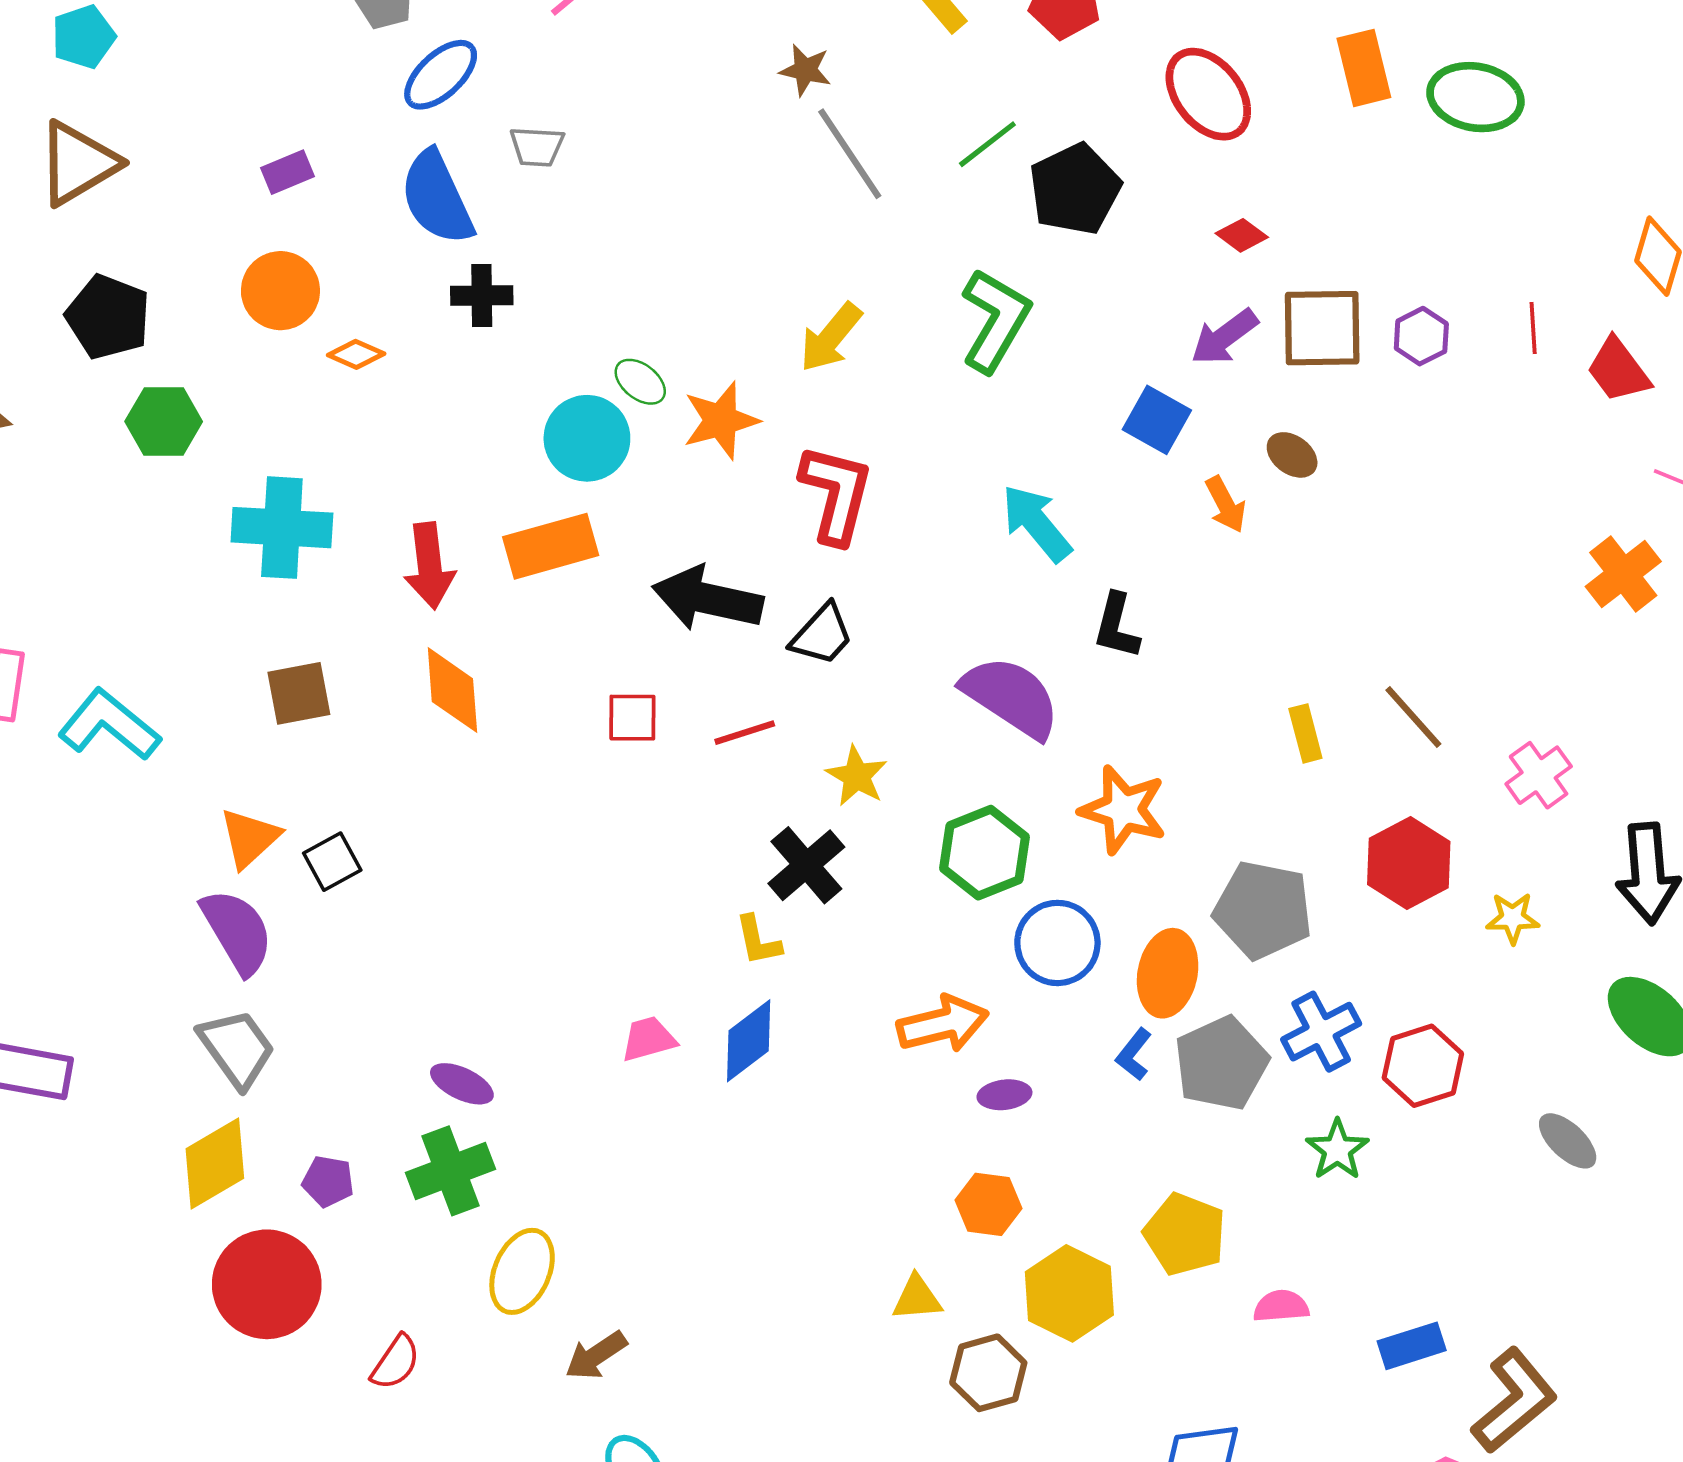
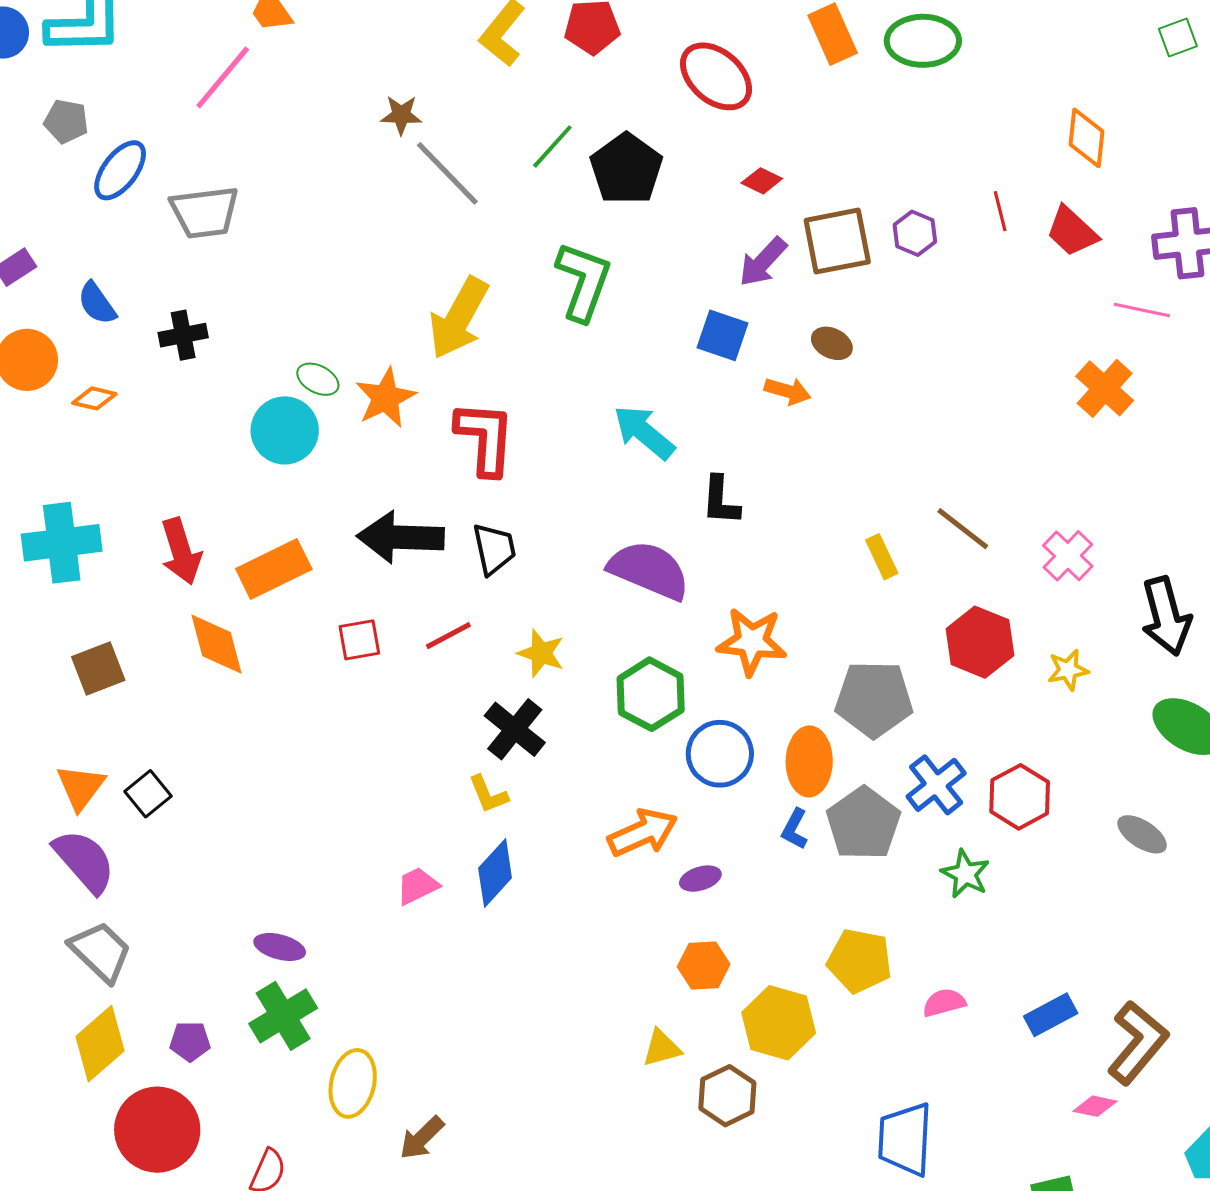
gray trapezoid: (537, 147) -> (205, 212), size x1.6
blue semicircle: (437, 198) -> (97, 303), moved, size x0.6
yellow arrow: (831, 337) -> (459, 318), size x1.4
orange arrow: (1226, 504) -> (788, 391), turned -36
orange rectangle: (551, 546) -> (274, 569), moved
black trapezoid: (822, 635) -> (494, 549), turned -44

